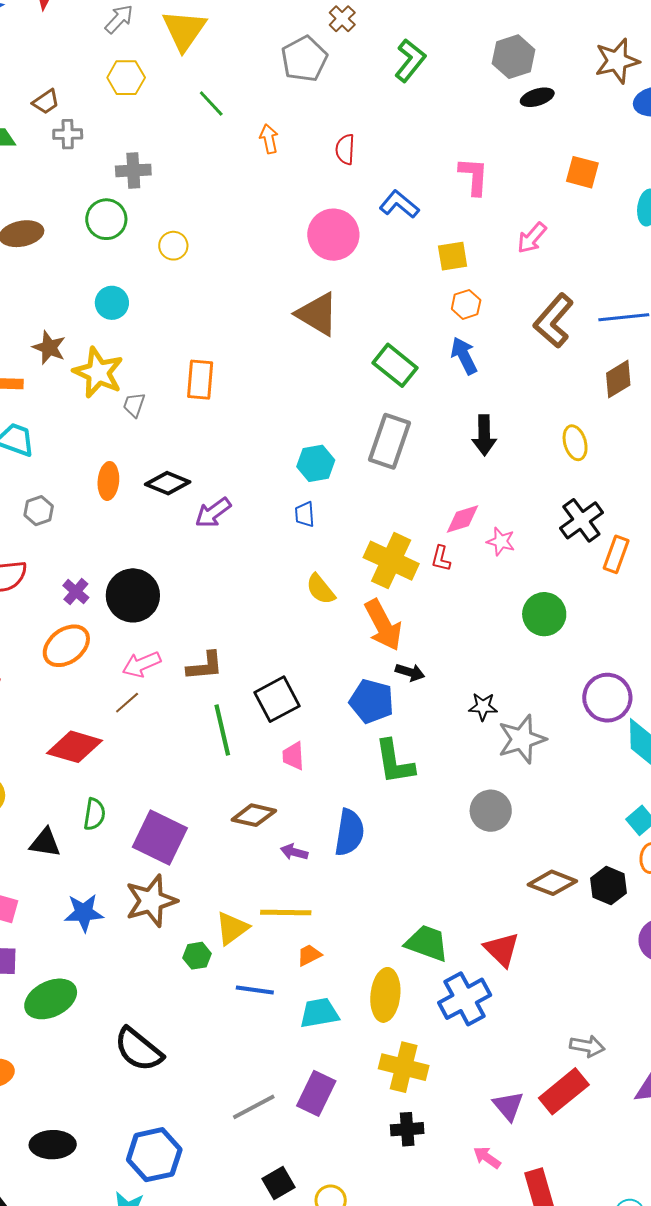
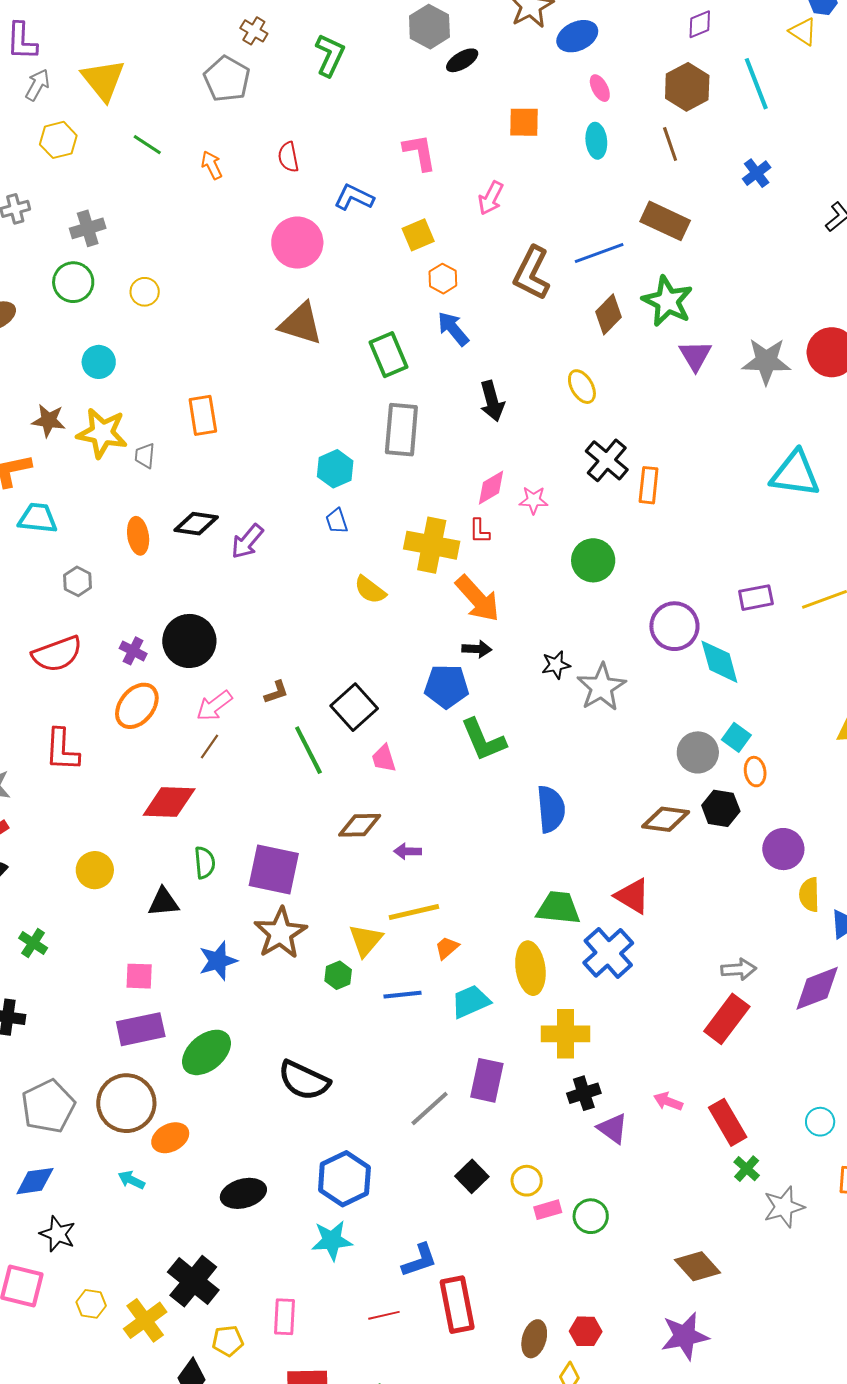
green rectangle: (395, 365) -> (389, 355), turned 42
orange arrow: (383, 625) -> (478, 599), moved
brown L-shape: (205, 666) -> (276, 692), size x0.7
gray circle: (491, 811) -> (698, 752), moved
blue semicircle: (349, 832) -> (551, 809), moved
purple triangle: (508, 1106) -> (613, 1128), moved

